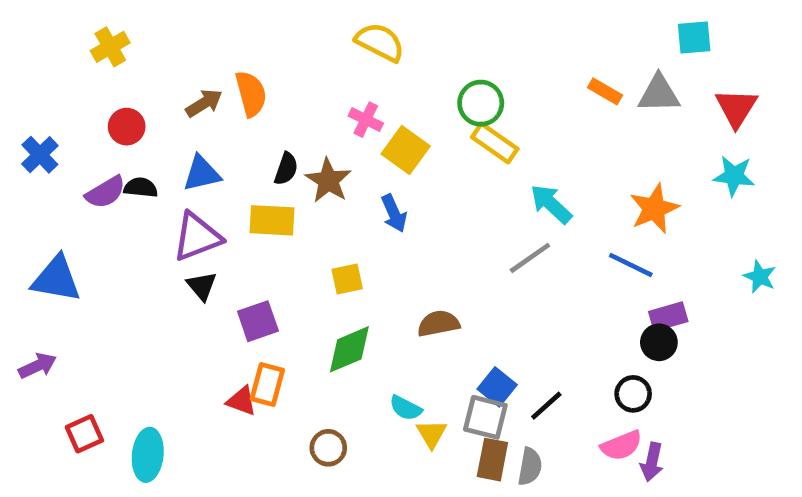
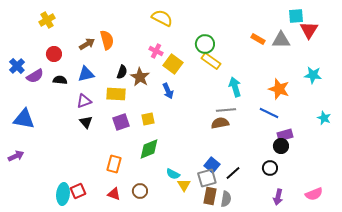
red triangle: (736, 108) -> (309, 30), moved
purple semicircle: (106, 192) -> (35, 76), moved
cyan arrow: (551, 204) -> (235, 87), turned 30
orange star: (654, 209) -> (279, 89), turned -30
purple triangle: (197, 237) -> (84, 101), size x0.7
gray line: (530, 258) -> (226, 110), turned 30
purple square: (258, 321) -> (121, 122), moved
brown semicircle: (438, 324) -> (220, 123), moved
red triangle: (242, 401) -> (114, 194), moved
gray square: (485, 417) -> (207, 178), turned -30
red square: (84, 434) -> (78, 191), moved
pink semicircle: (621, 445) -> (314, 194), moved

